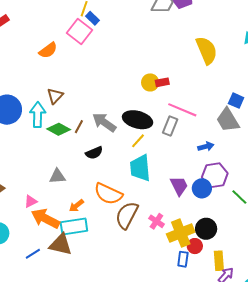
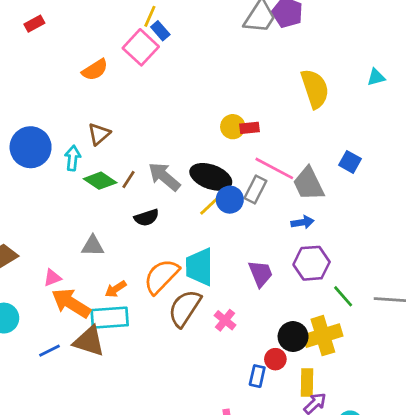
cyan arrow: (38, 115) -> (73, 158), size x0.7
gray trapezoid: (228, 120) -> (309, 184), moved
cyan trapezoid: (140, 168) -> (200, 267), moved
blue circle: (202, 188) -> (230, 200), moved
orange semicircle: (108, 194) -> (161, 276), turned 104
yellow cross: (181, 233) -> (323, 336), moved

